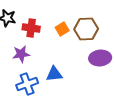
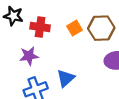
blue triangle: (54, 74) -> (66, 78), turned -36

